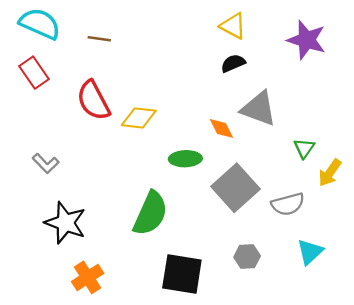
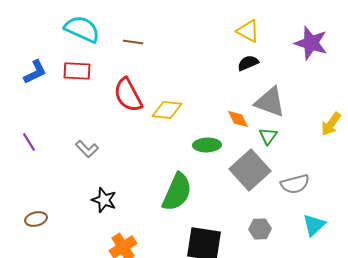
red rectangle: (34, 73) -> (77, 71), turned -52
green triangle: (304, 148) -> (268, 136), moved
yellow arrow: (330, 173) -> (331, 124), moved
black star: (65, 223) -> (104, 200), size x0.7

